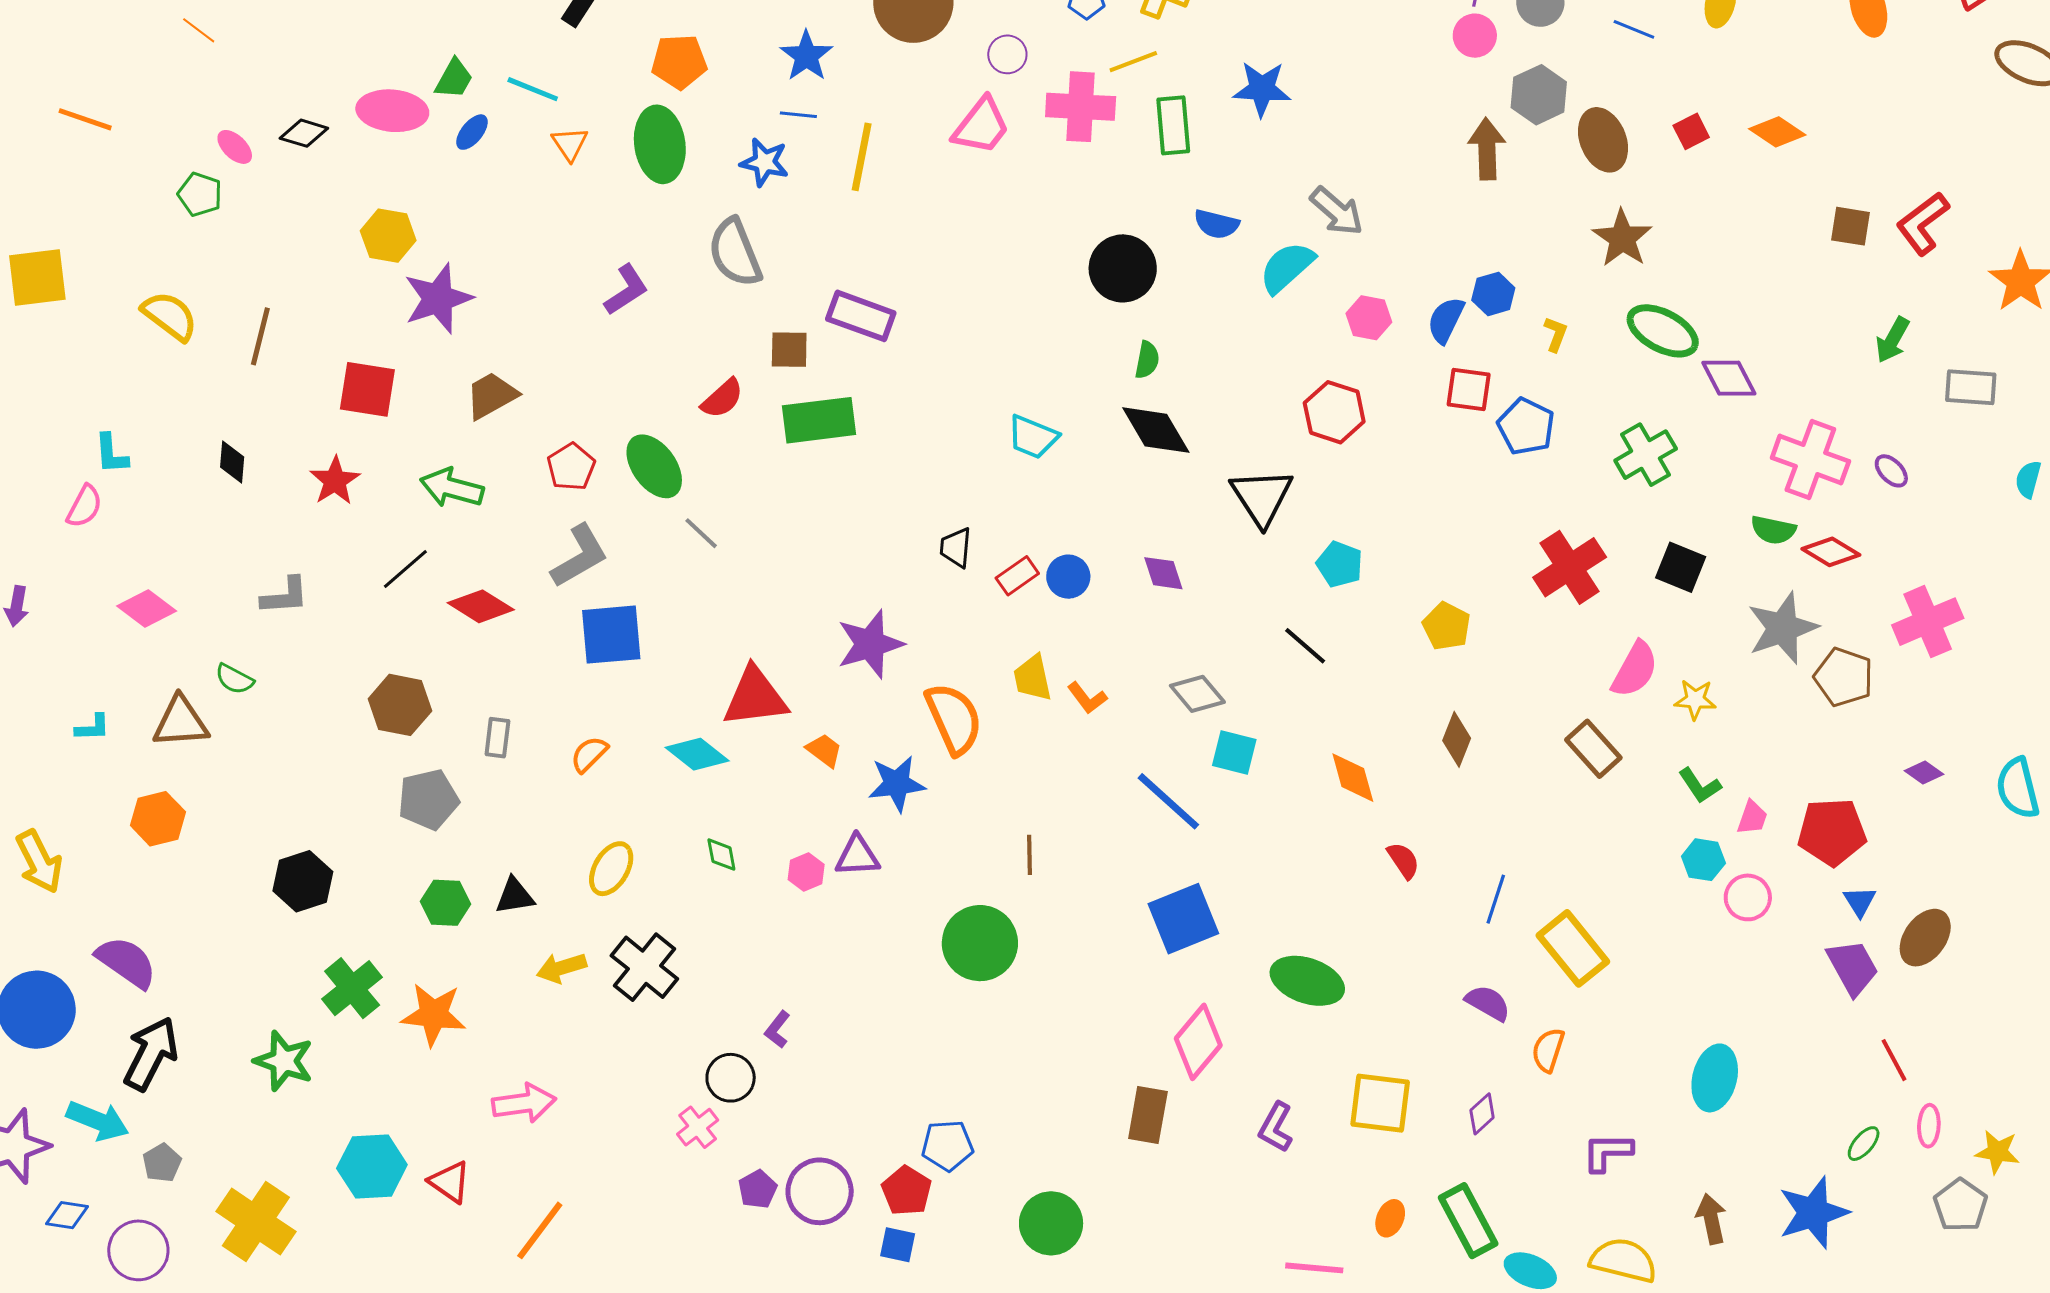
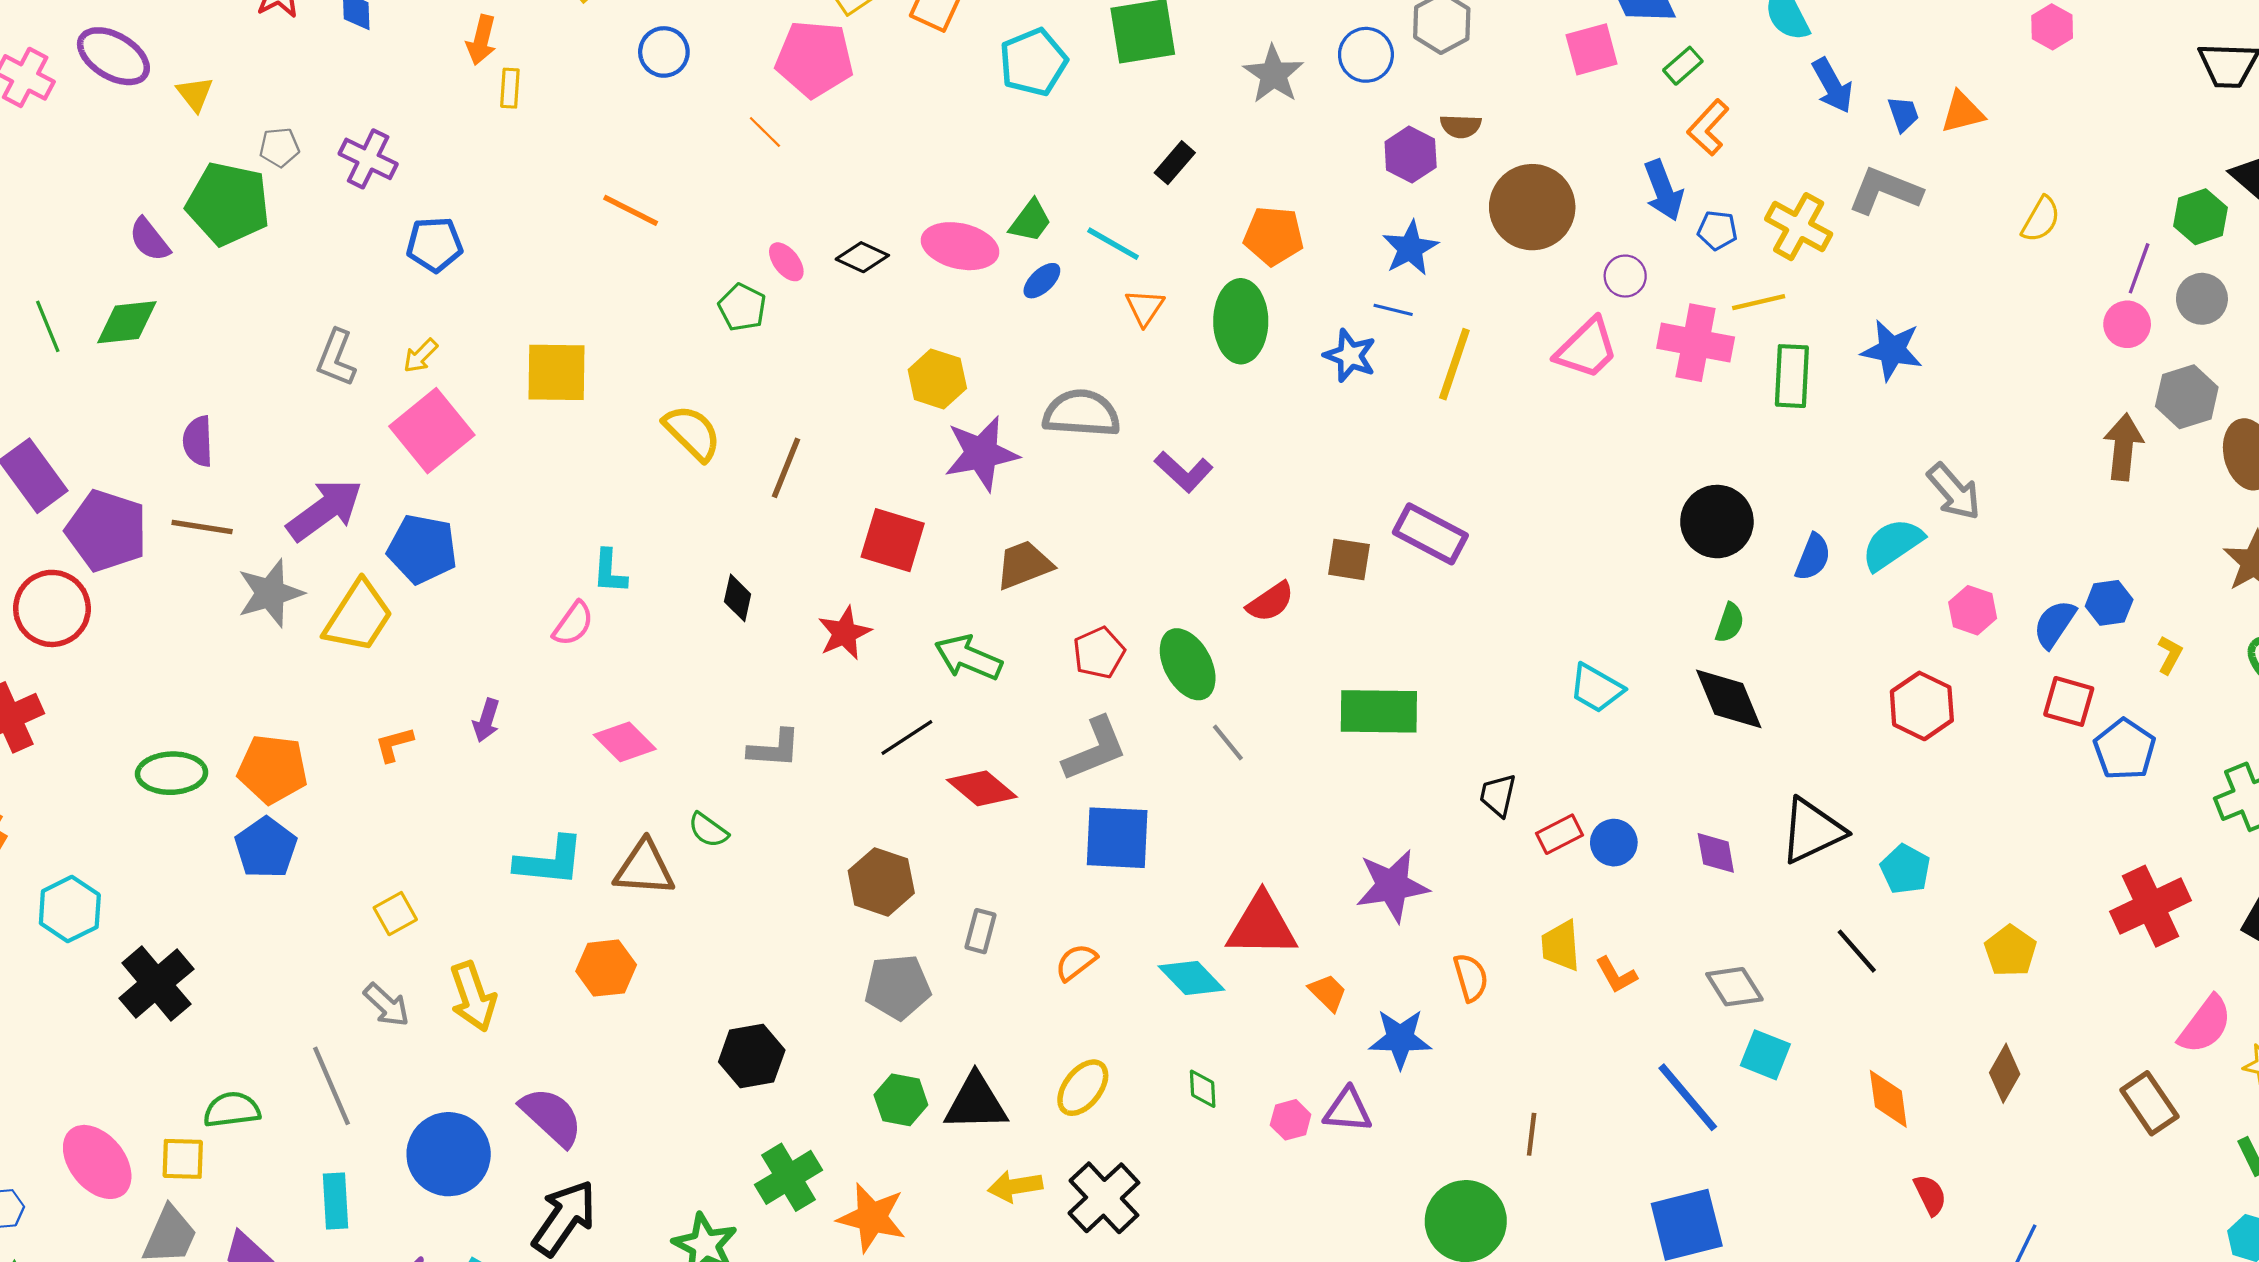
blue semicircle: (1216, 224) -> (1813, 557), moved, turned -90
gray semicircle: (735, 253) -> (1081, 413), moved, turned 108
purple L-shape: (626, 290) -> (1184, 472), turned 68
green rectangle: (819, 420) -> (1379, 711), moved
black triangle: (1262, 497) -> (1812, 831), moved, turned 30
orange semicircle: (954, 719) -> (1471, 978), size x0.6
cyan L-shape: (93, 728) -> (550, 861), size x1.8
black triangle: (515, 896) -> (976, 1103), size x1.5

